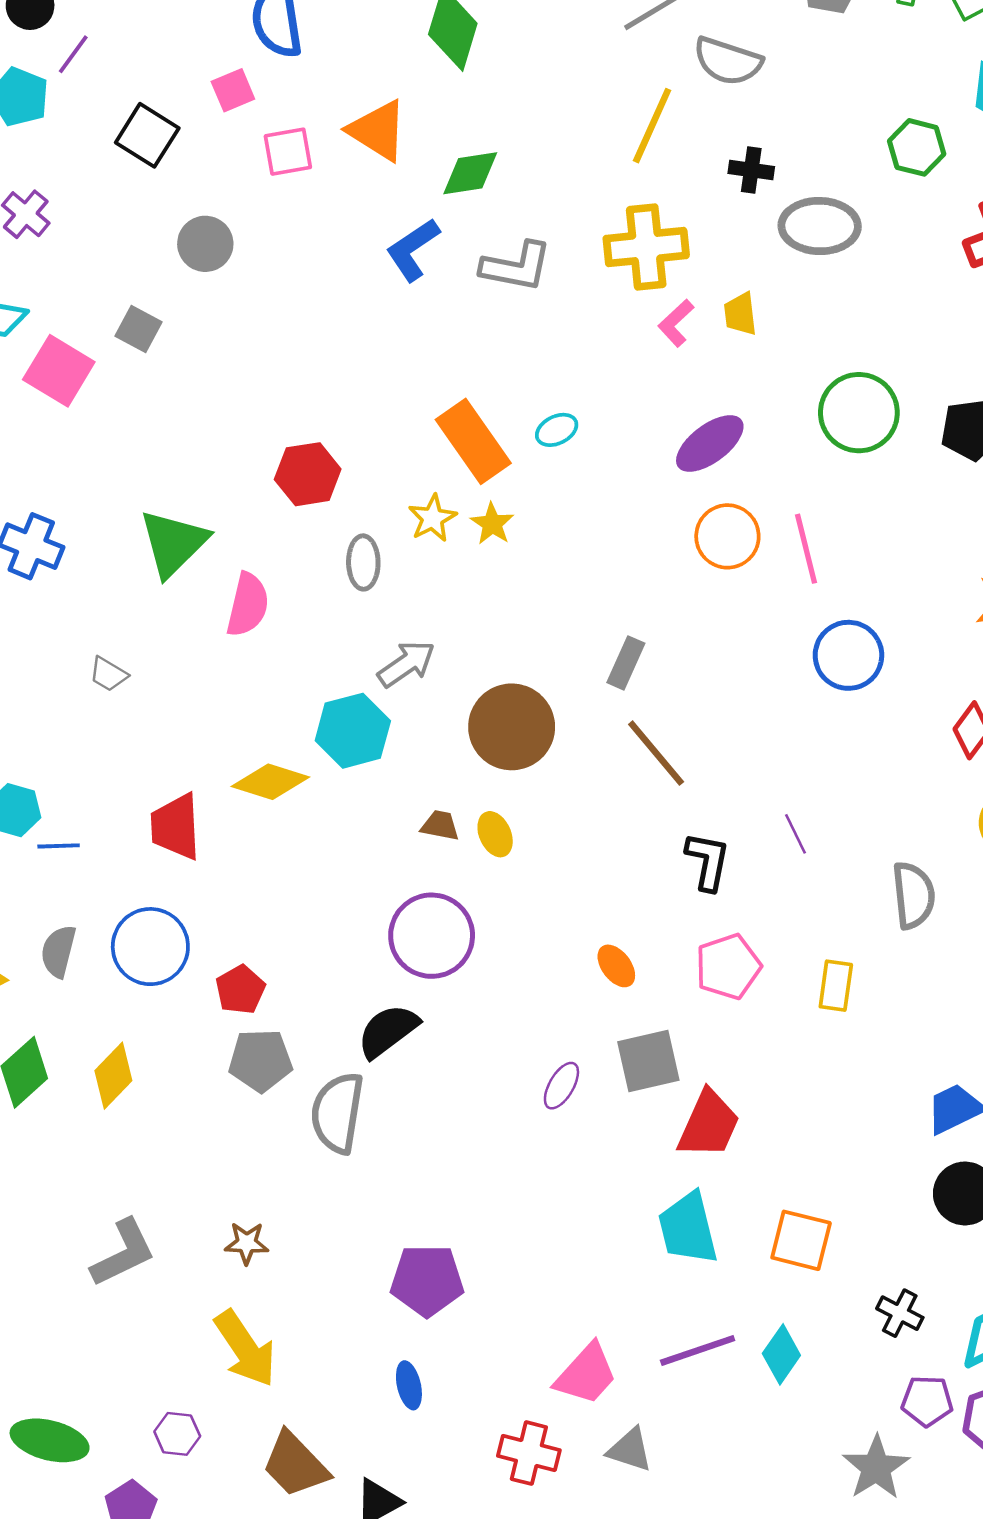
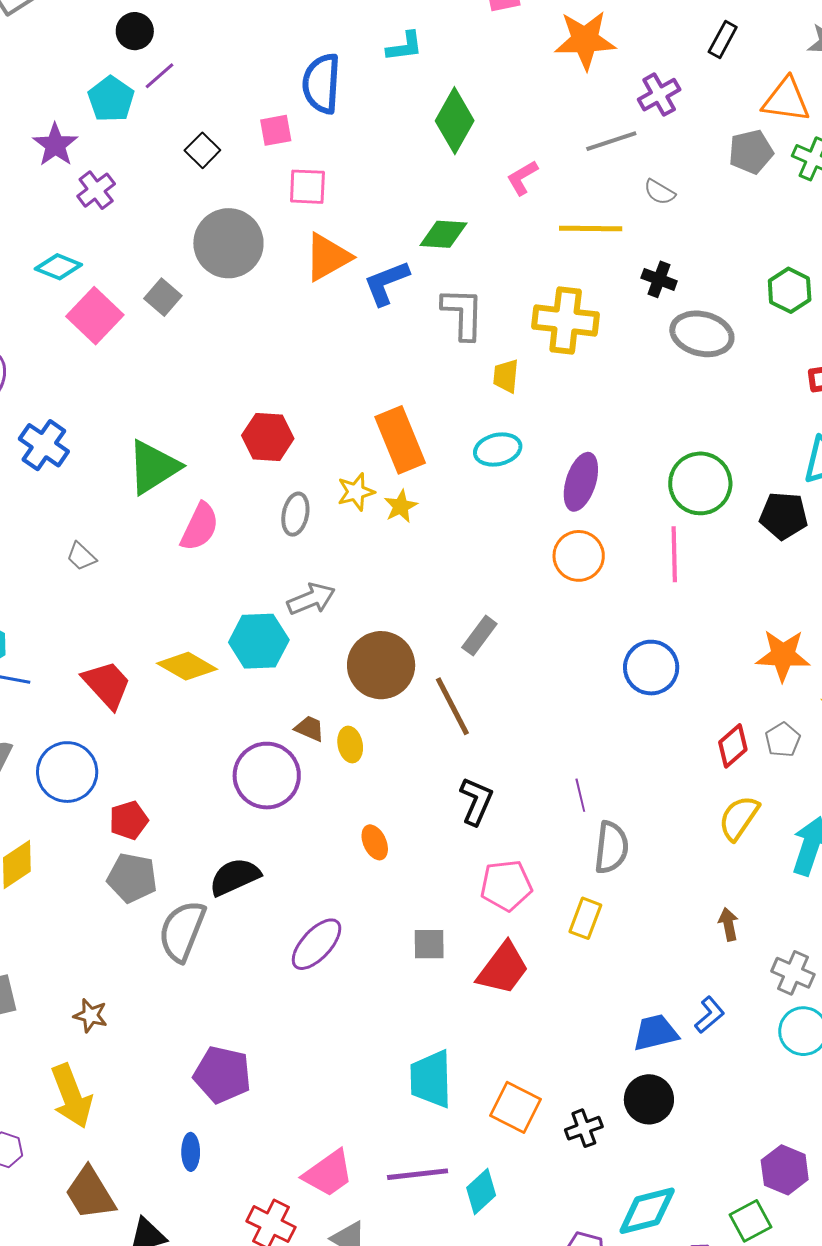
gray semicircle: (728, 61) -> (660, 192), size x0.6
yellow line: (652, 126) -> (591, 229), turned 54
orange triangle: (378, 130) -> (328, 257), moved, turned 46
black square: (147, 135) -> (202, 150), size x0.7
gray circle: (205, 244) -> (228, 243), size x1.6
gray L-shape: (516, 267) -> (463, 313), turned -112
yellow trapezoid: (740, 314) -> (506, 376), moved
pink L-shape: (676, 323) -> (522, 178), moved
cyan ellipse: (557, 430) -> (498, 449), moved, size x1.4
purple ellipse: (710, 444) -> (581, 482), turned -48
pink line: (806, 549) -> (674, 554), moved
brown line: (656, 753) -> (452, 706), moved
red trapezoid: (176, 827) -> (107, 684), turned 128
black L-shape: (708, 861) -> (476, 801), moved
gray semicircle: (913, 895) -> (611, 847), moved
purple circle: (432, 936) -> (267, 776), moved
orange ellipse: (616, 966) -> (375, 842), moved
gray square: (648, 1061) -> (429, 944), size x0.7
purple ellipse: (561, 1086) -> (317, 944), moved, size x1.5
red trapezoid: (709, 1124) -> (503, 968), moved
black cross: (900, 1313) -> (584, 1128), moved, turned 30

